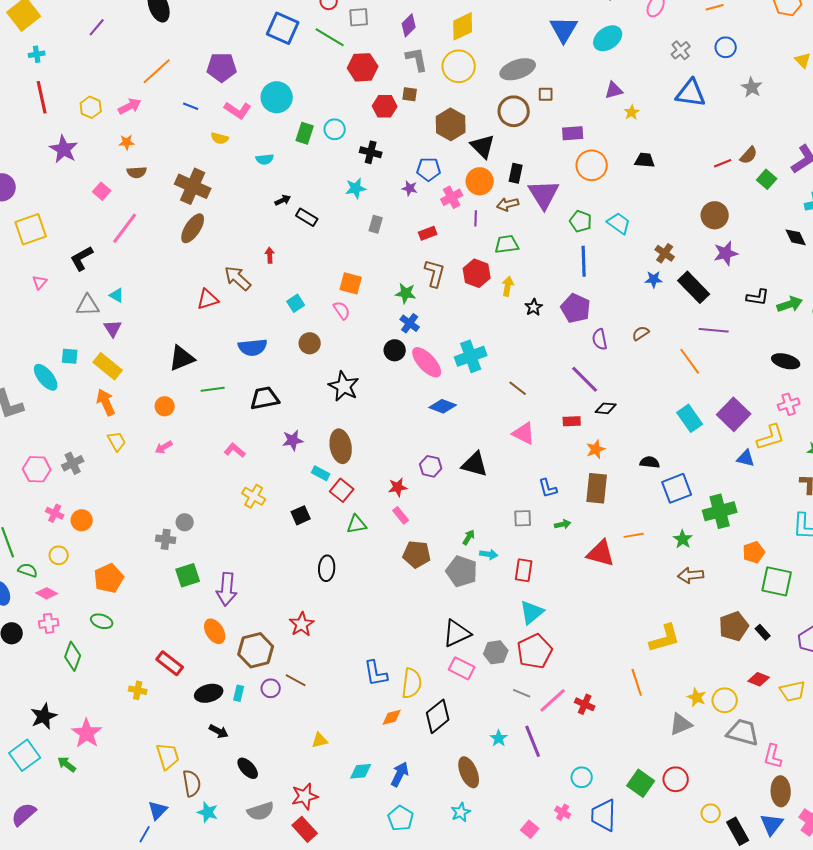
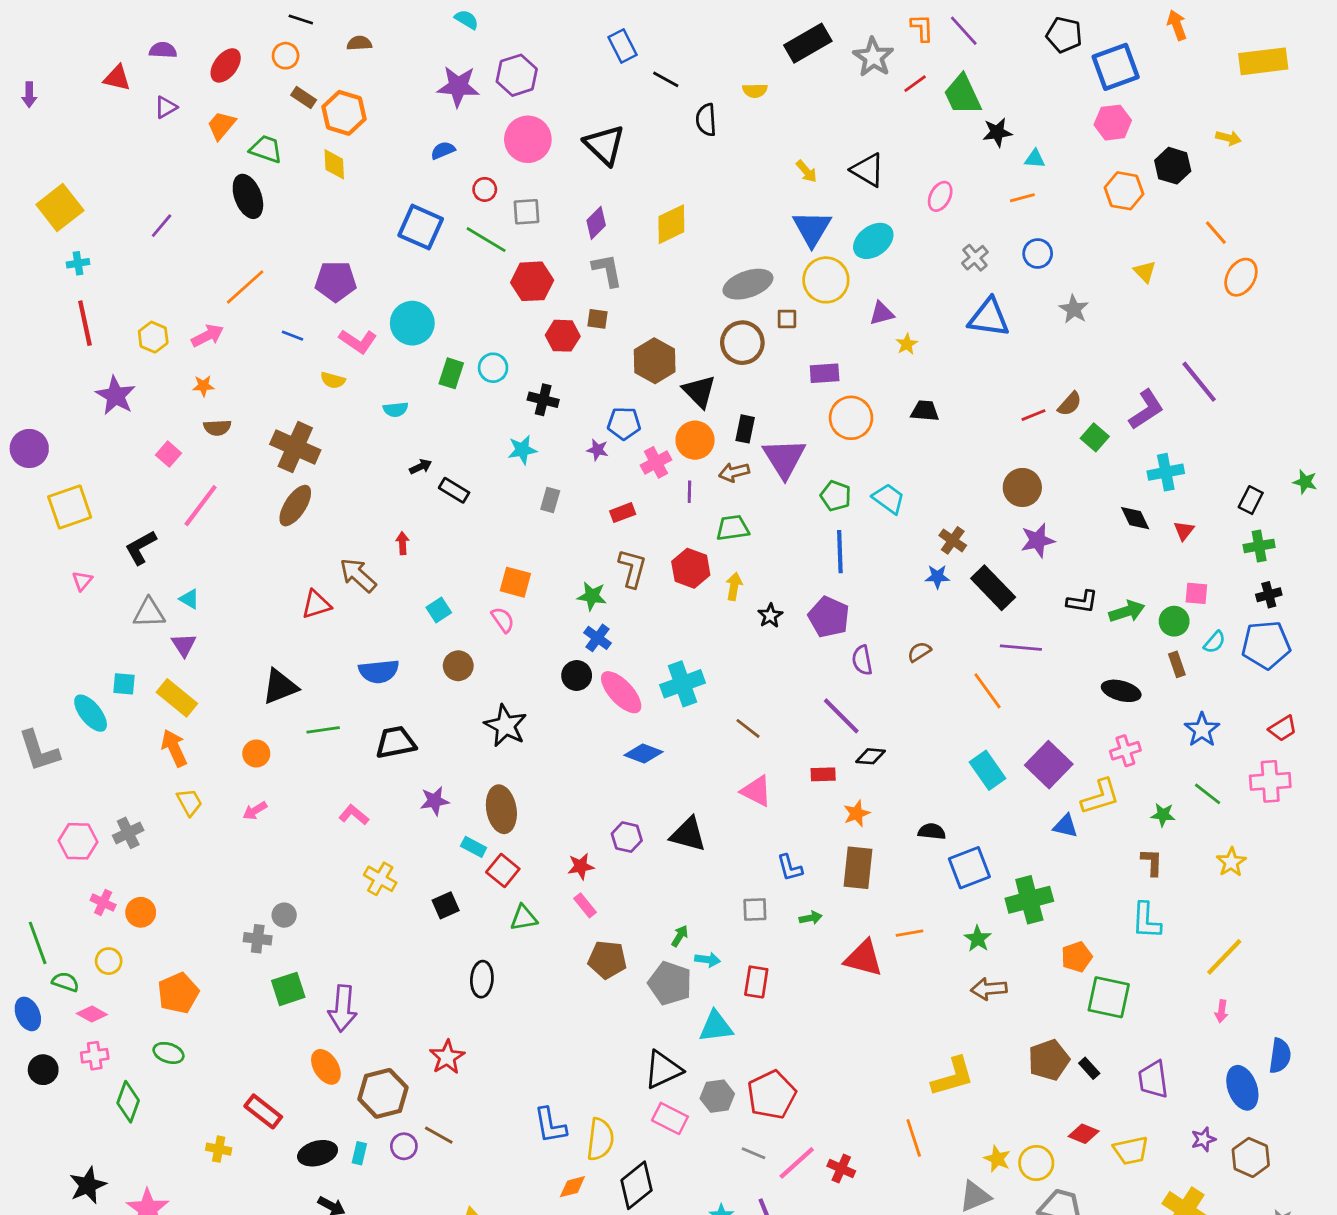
yellow circle: (459, 66) -> (826, 280), moved
cyan triangle: (532, 612) -> (716, 1026), moved, turned 32

